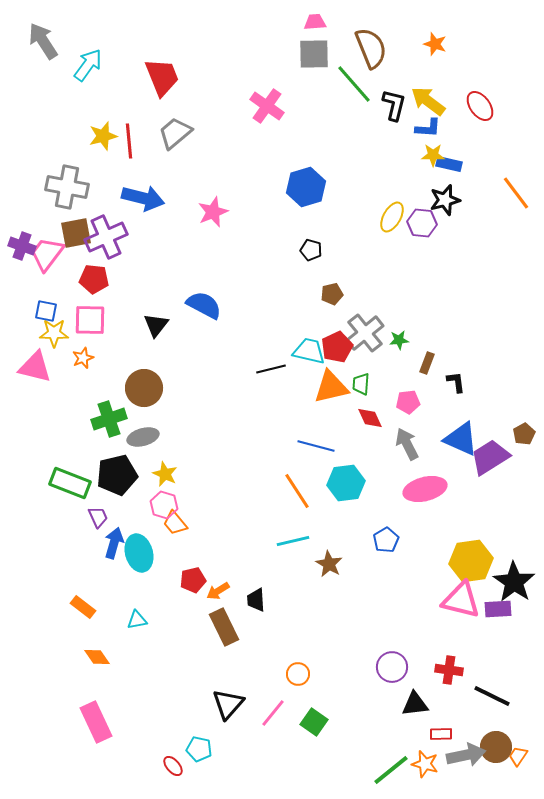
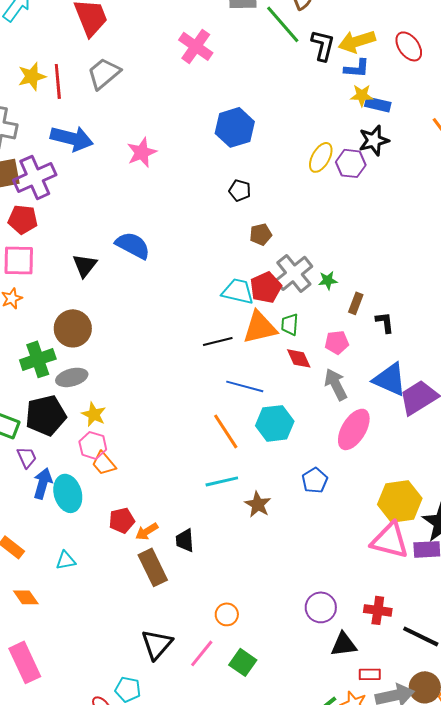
yellow arrow: (428, 101) -> (357, 41), turned -54
black line: (271, 369) -> (218, 341), moved
pink ellipse: (425, 489) -> (354, 429), turned -45

